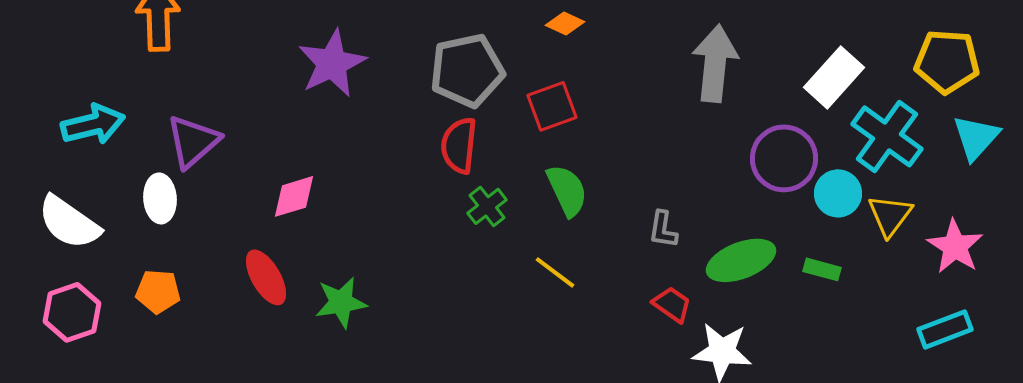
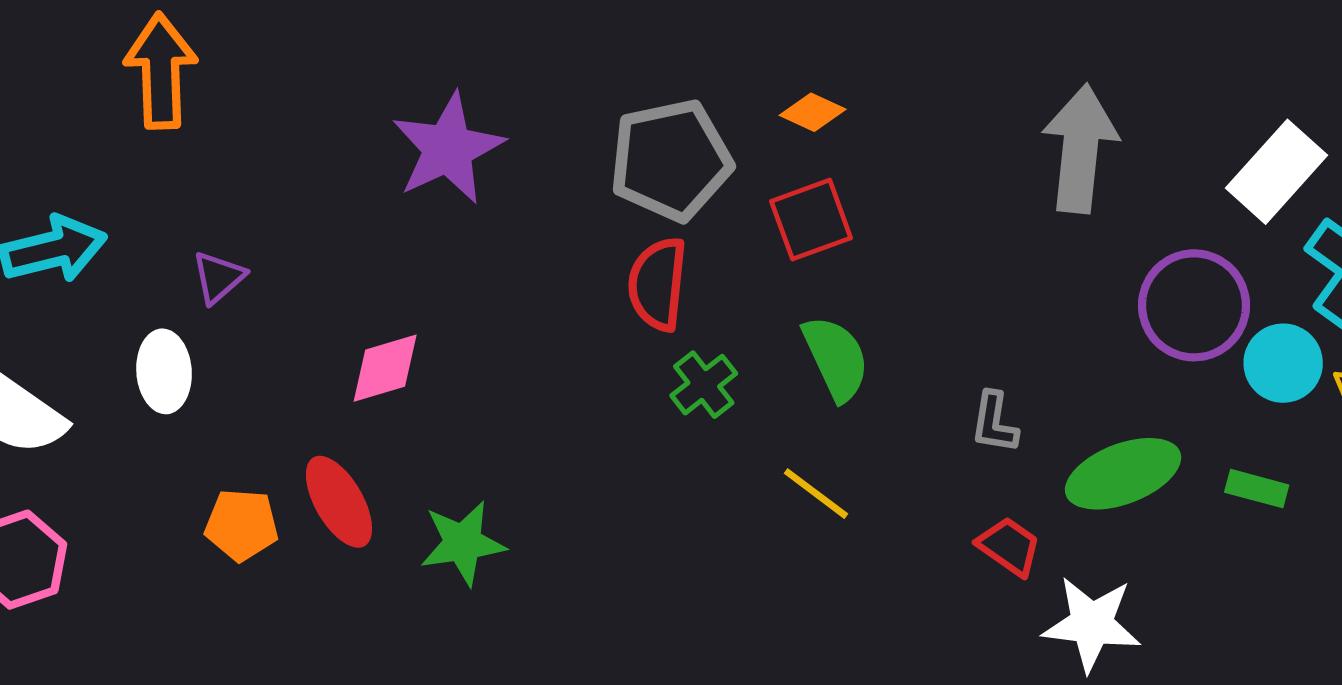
orange diamond: (565, 23) -> (813, 112), moved
purple triangle: (193, 141) -> (218, 277), size x0.6
orange pentagon: (158, 291) -> (242, 525), moved

